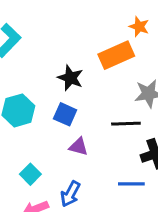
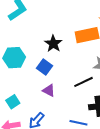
black line: (126, 124) -> (83, 82), turned -36

